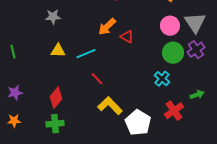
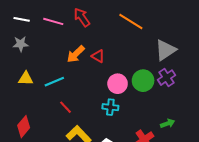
gray triangle: (195, 23) -> (166, 50), turned 30
pink circle: (170, 26) -> (118, 84), moved
red triangle: (127, 37) -> (98, 56), moved
cyan cross: (162, 79) -> (110, 107), moved, turned -35

